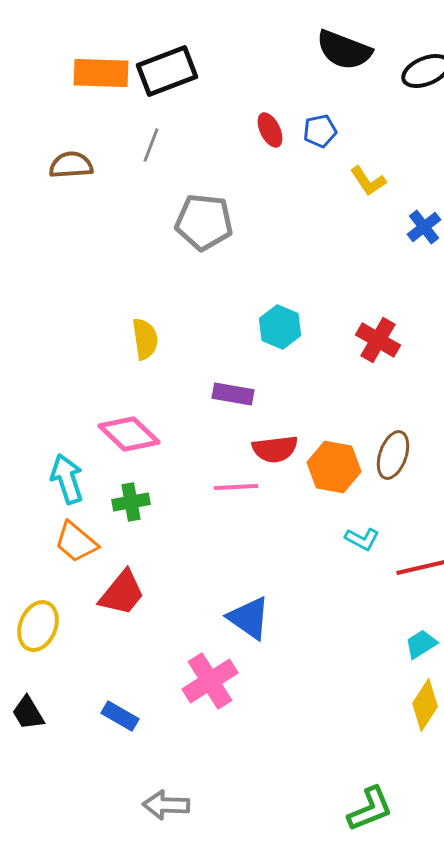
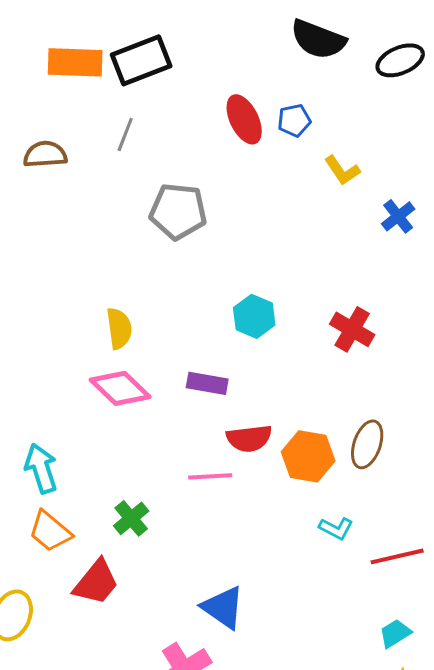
red ellipse: (270, 130) -> (244, 119), size x1.4
pink diamond: (129, 434) -> (120, 388), moved
green cross: (131, 502) -> (131, 518), moved, turned -30

